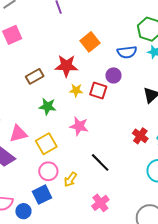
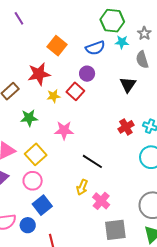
red square: (98, 90) -> (75, 91), turned 36
red cross: (140, 136) -> (126, 127), turned 35
pink circle: (48, 171) -> (33, 181), moved
yellow arrow: (70, 179) -> (82, 187), moved

